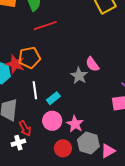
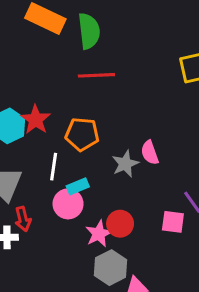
orange pentagon: (29, 58) -> (82, 134), moved
pink circle: (52, 121) -> (68, 204), moved
red circle: (63, 148) -> (120, 224), moved

